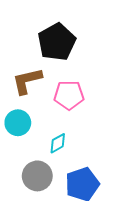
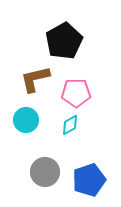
cyan diamond: (58, 143) -> (70, 125), moved

